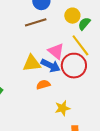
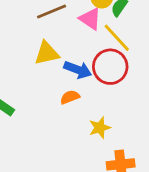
pink triangle: (56, 51) -> (90, 19), moved
yellow triangle: (32, 63) -> (47, 53), moved

